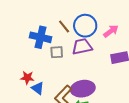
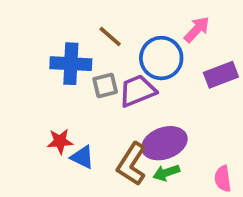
blue circle: (85, 26) -> (161, 58), moved
purple trapezoid: (82, 47) -> (137, 91), moved

